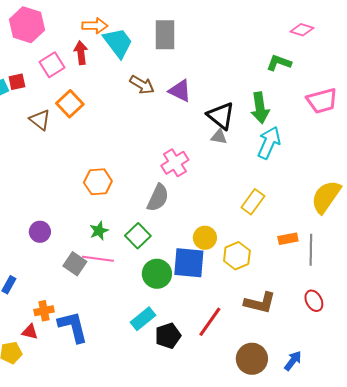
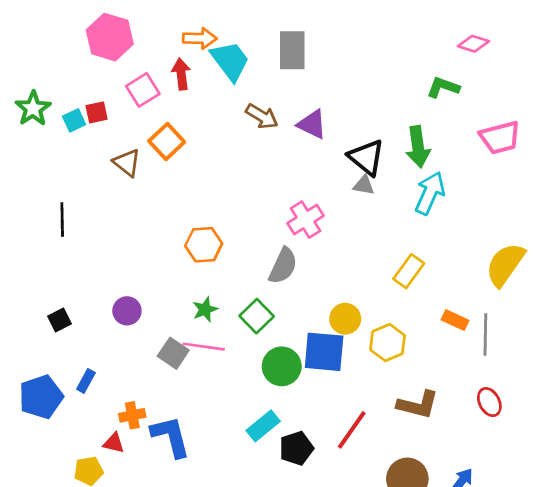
orange rectangle: (288, 239) -> (455, 320), turned 36

